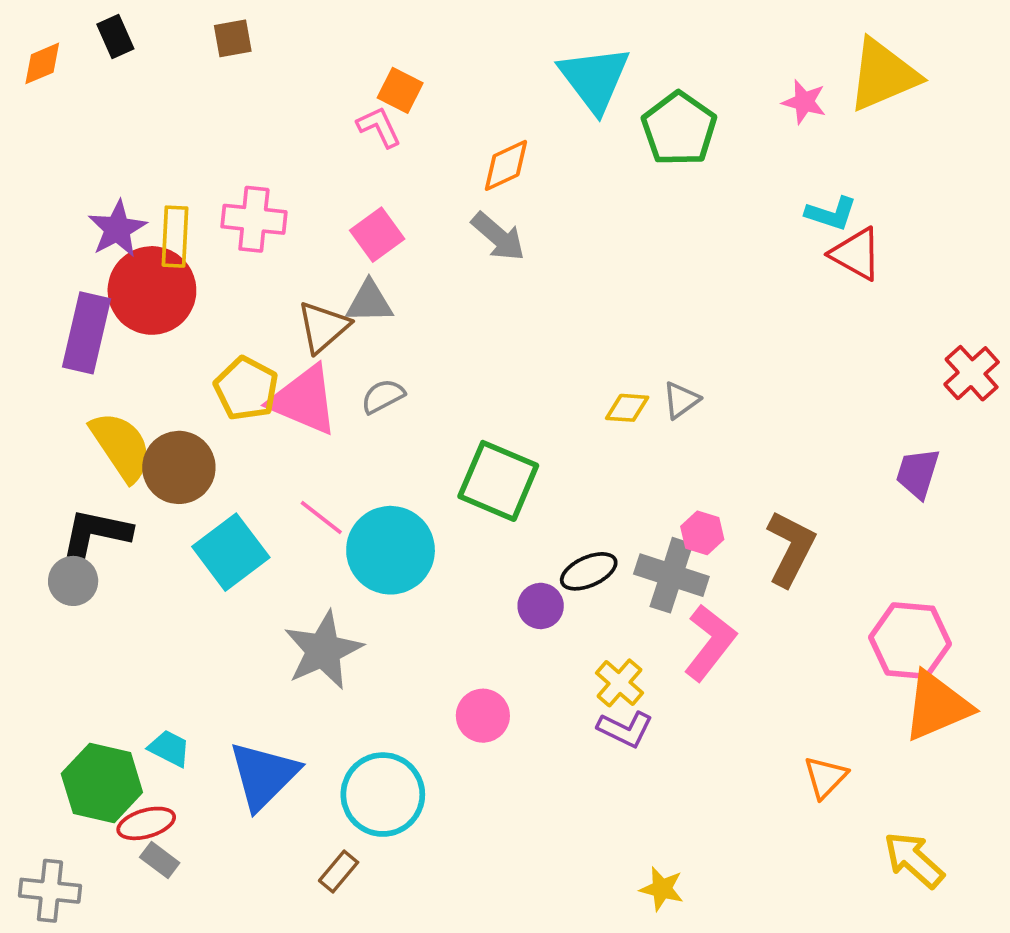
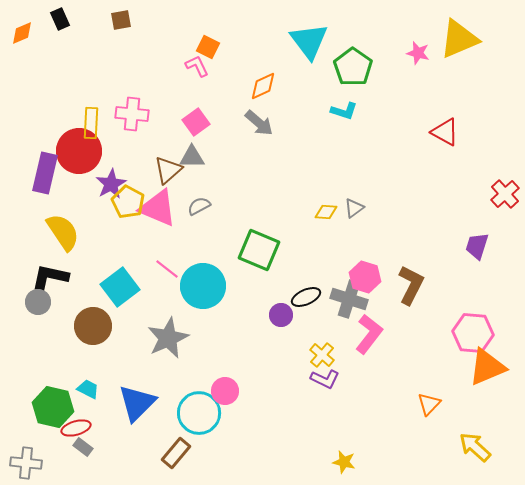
cyan L-shape: (831, 213) -> (344, 111), moved
purple star: (117, 229) -> (111, 184), moved
brown circle: (179, 467) -> (93, 326), moved
pink hexagon: (702, 533) -> (365, 277), size x1.4
pink circle: (483, 716) -> (225, 391), moved
brown rectangle: (339, 872) -> (176, 453), size x1.4

